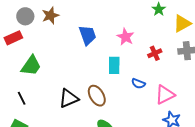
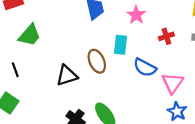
blue semicircle: (138, 84) -> (145, 68), size x1.5
pink triangle: (165, 95) -> (173, 83), turned -35
brown ellipse: (97, 96) -> (97, 61), moved

